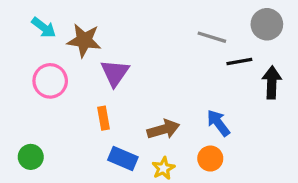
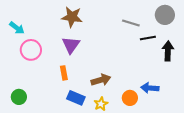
cyan arrow: (44, 27) -> (17, 28), moved
brown star: (84, 40) -> (72, 17), moved
blue arrow: (218, 123) -> (150, 88), moved, turned -48

